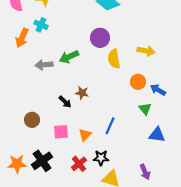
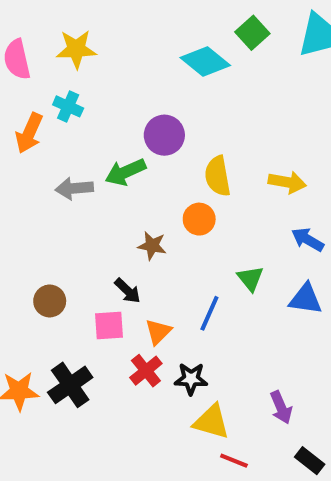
purple circle: (100, 38) -> (164, 135), moved
yellow arrow: (146, 51) -> (287, 182), moved
orange circle: (138, 82) -> (199, 219), moved
black arrow: (65, 102) -> (127, 291), moved
green triangle: (145, 109) -> (250, 278), moved
blue triangle: (157, 135) -> (306, 299), moved
red cross: (79, 164) -> (146, 371), moved

